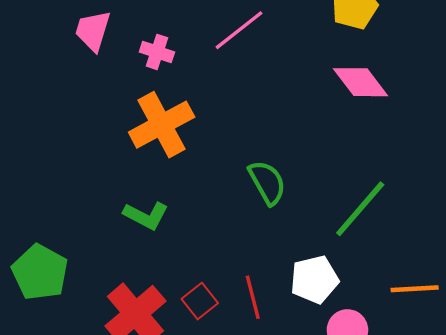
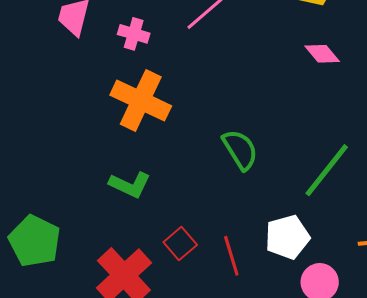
pink diamond: (360, 82) -> (322, 54), size x0.7
orange cross: (162, 125) -> (141, 100), turned -34
red square: (200, 301) -> (180, 243), moved

